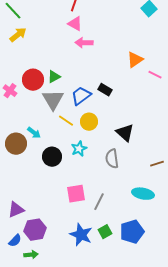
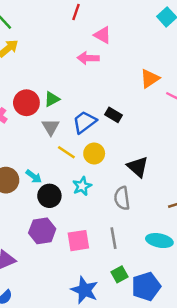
pink triangle: (75, 24) -> (103, 35), moved
gray triangle: (53, 100) -> (51, 127), size x0.7
cyan arrow: (34, 133) -> (34, 176), moved
gray line: (99, 202) -> (113, 238), moved, turned -36
purple hexagon: (35, 230) -> (42, 231), moved
green square: (105, 232) -> (120, 274), moved

